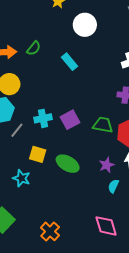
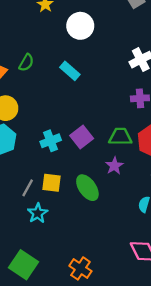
gray line: (17, 130) -> (28, 188), moved
green ellipse: (68, 164) -> (87, 188), turned 35
purple star: (107, 165) -> (114, 166), moved
cyan star: (21, 178) -> (38, 213), turned 30

